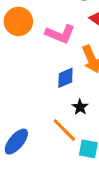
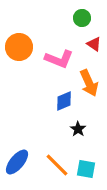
orange line: (64, 130) -> (57, 165), moved

